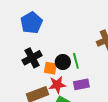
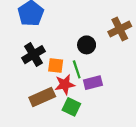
green line: (76, 61) -> (77, 69), moved
black circle: (63, 62) -> (87, 45), moved

